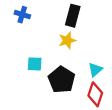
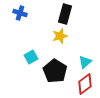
cyan square: (35, 64) -> (31, 57), turned -32
red diamond: (95, 94) -> (85, 84), turned 35

